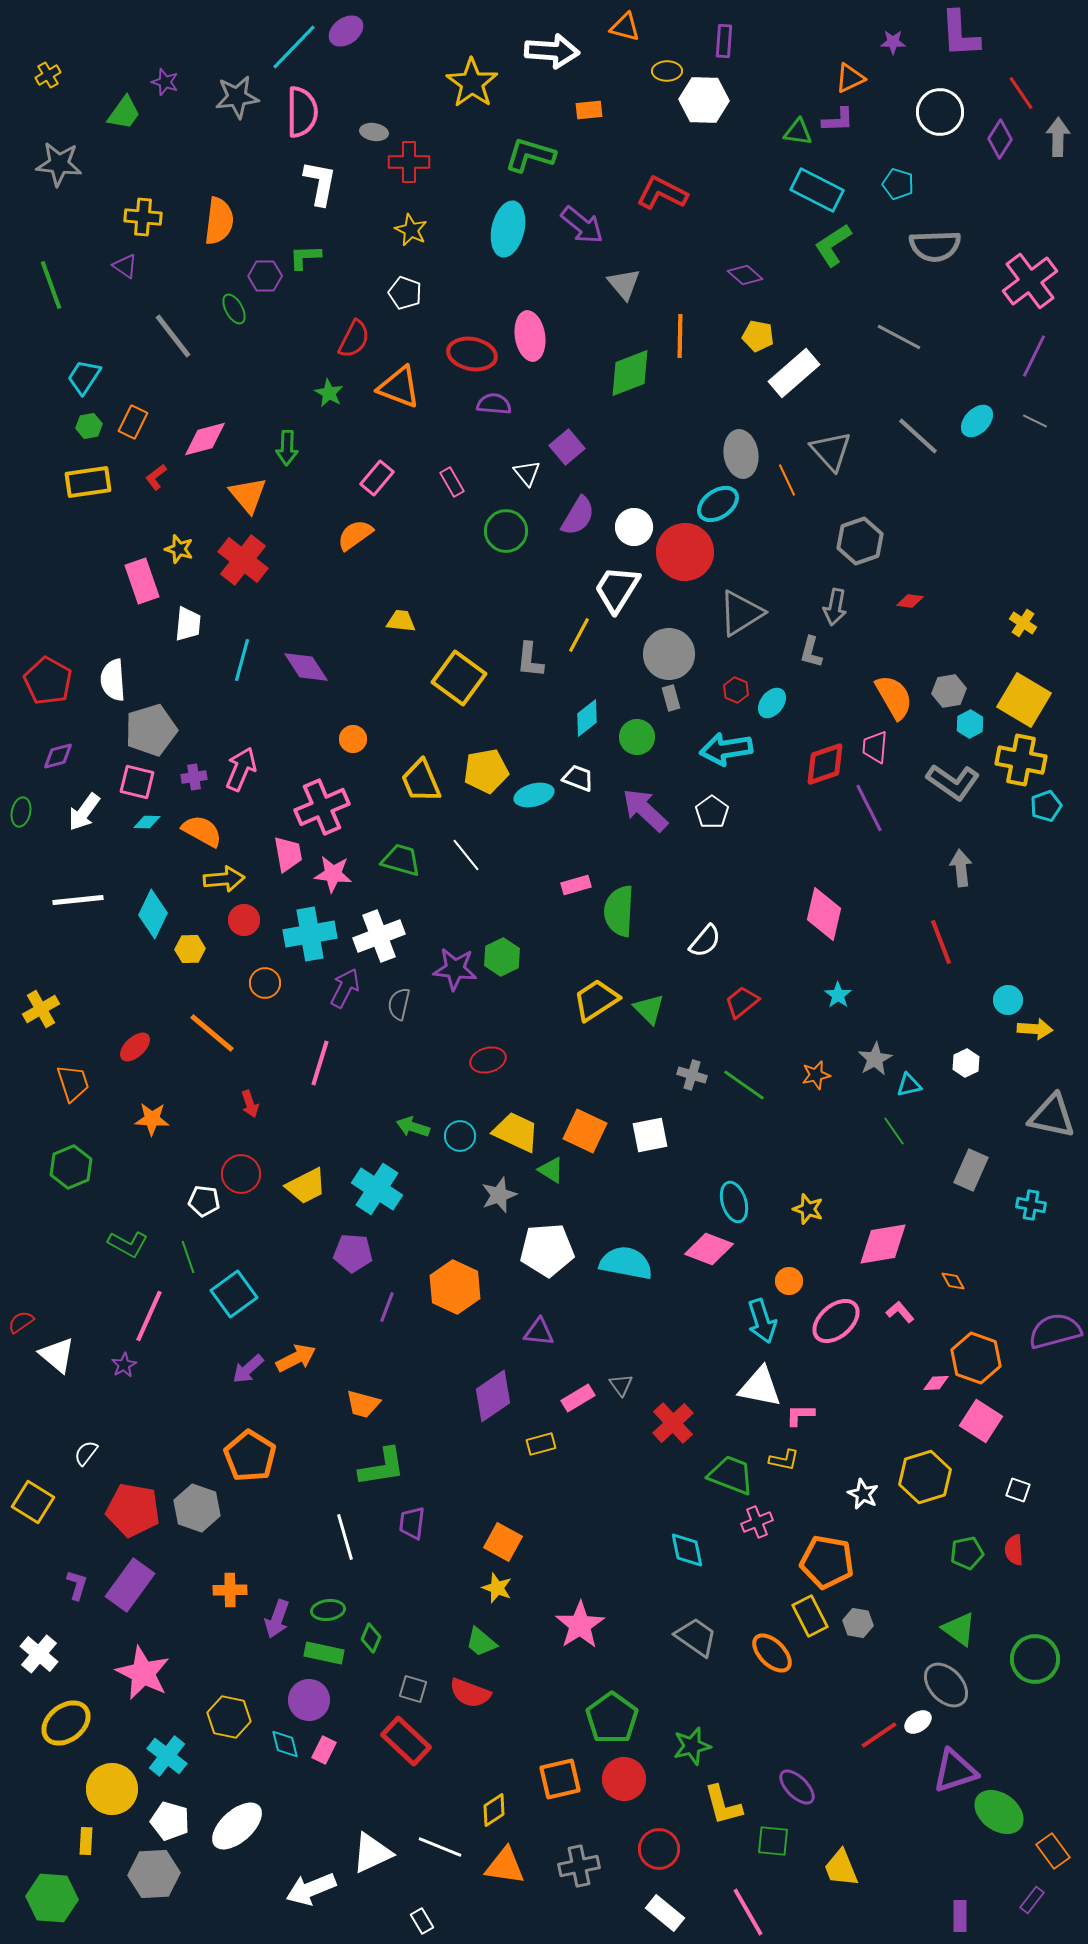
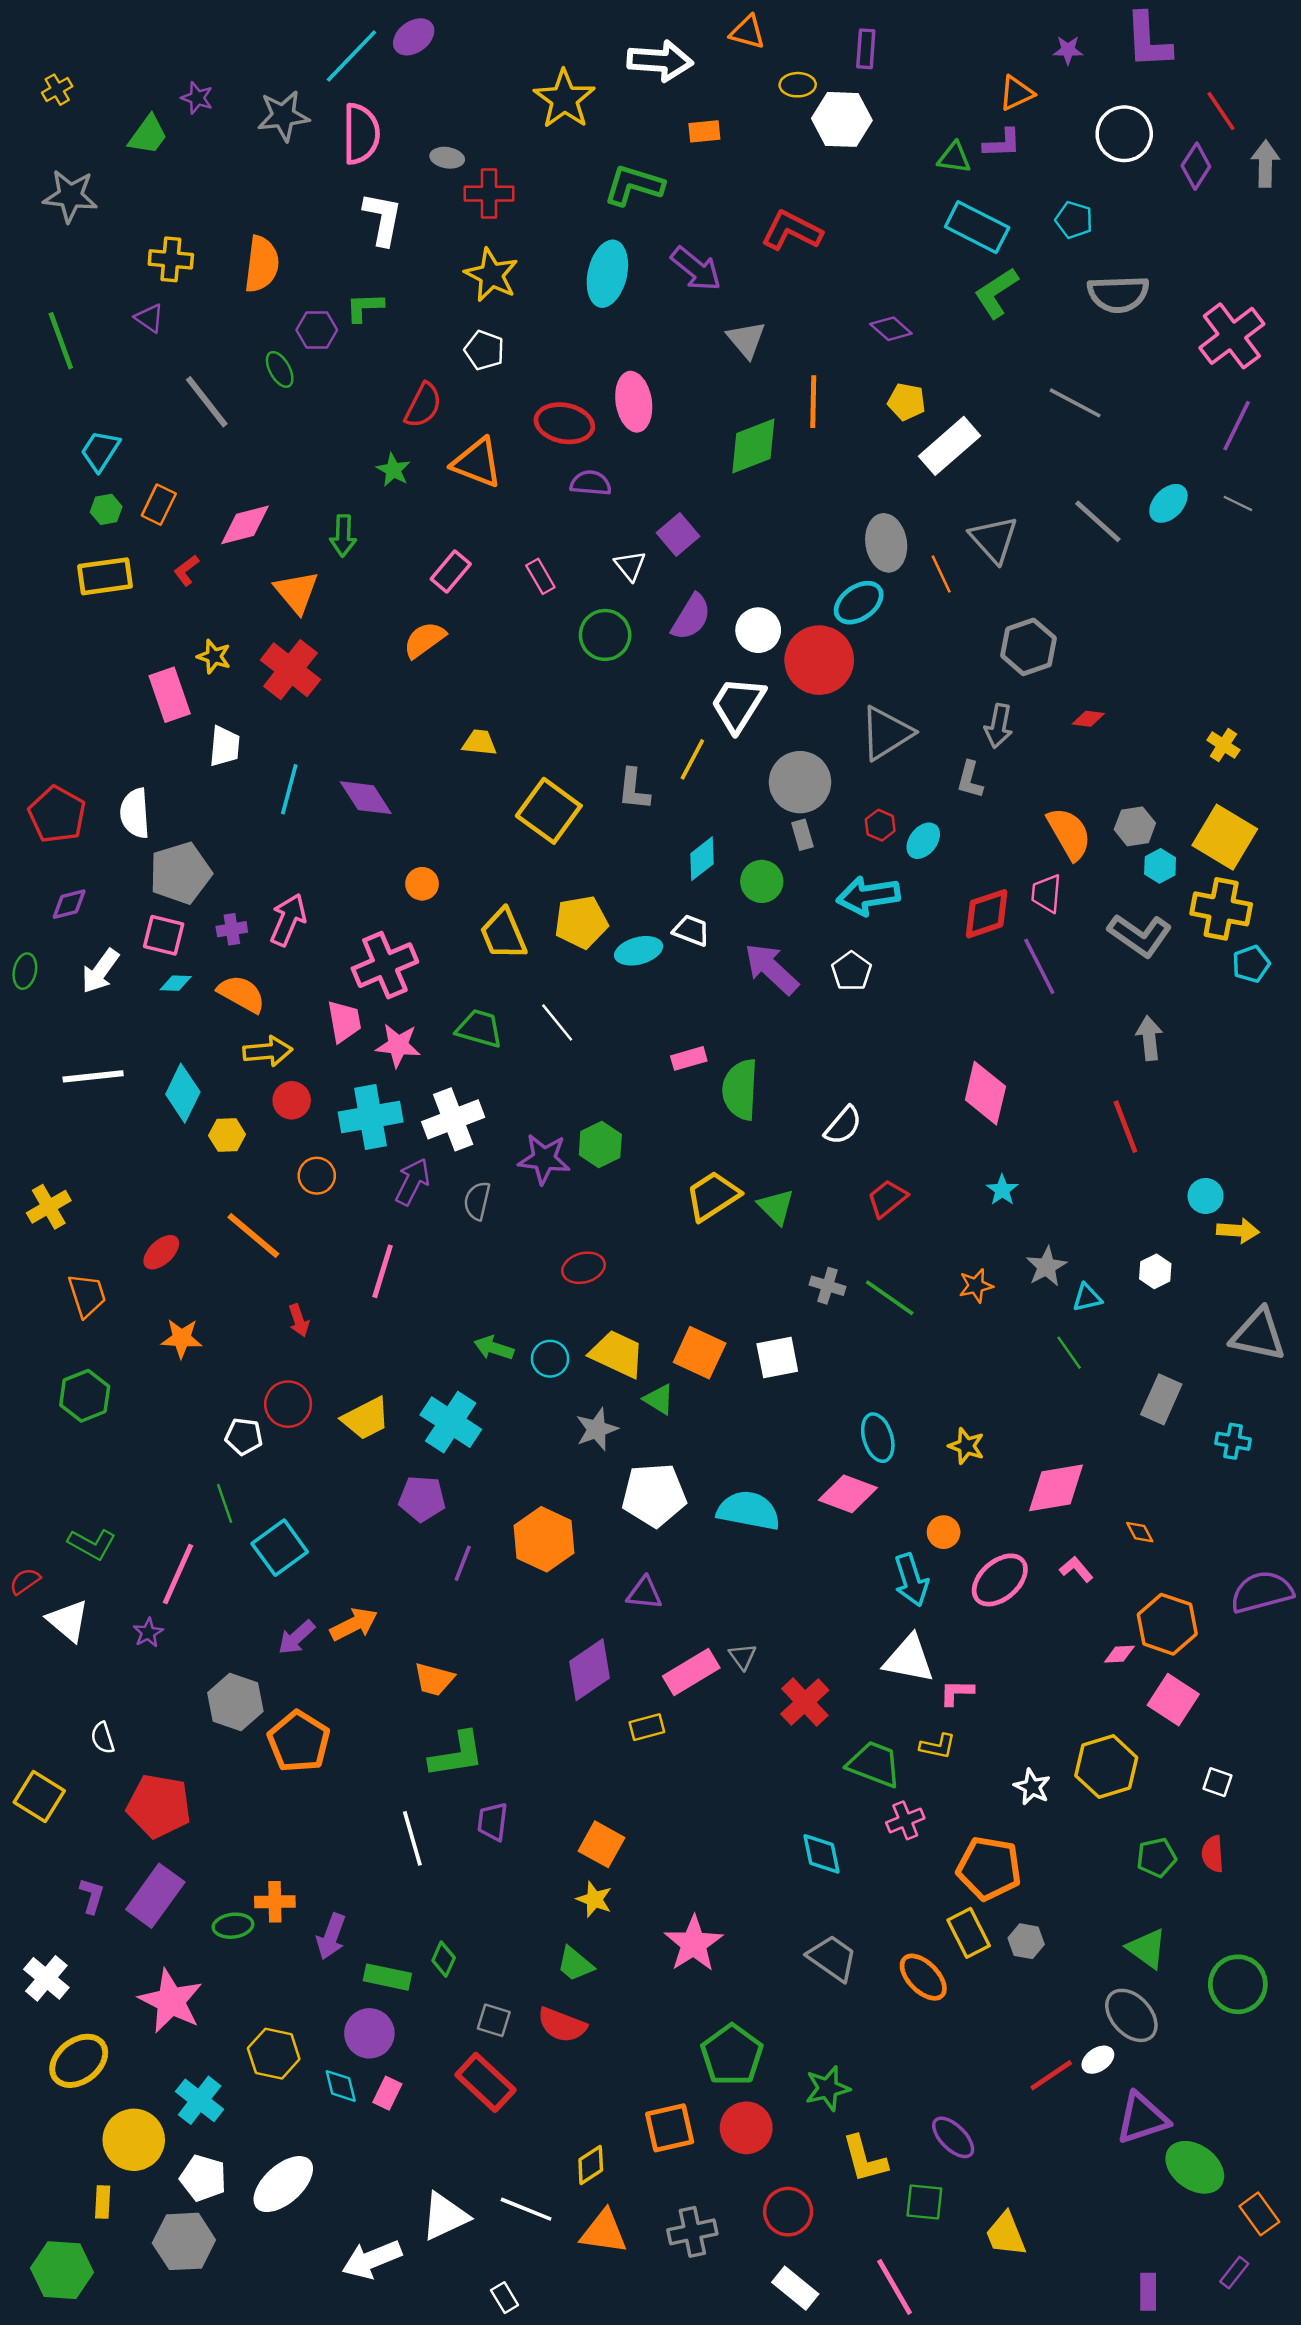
yellow star: (411, 230) -> (491, 275), size x1.4
green L-shape: (128, 1244) -> (92, 1544), moved
pink rectangle: (578, 1398) -> (691, 1672), size x1.4
white semicircle: (86, 1453) -> (103, 1738), turned -56
gray hexagon: (197, 1508) -> (235, 1702), moved
green ellipse: (328, 1610) -> (233, 1926), moved

